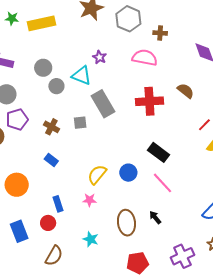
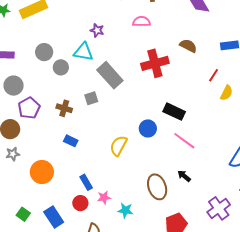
pink semicircle: (145, 58) -> (141, 22), size x0.7
blue circle: (128, 173) -> (148, 128), moved
pink star: (90, 200) -> (104, 198), moved

